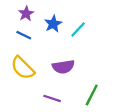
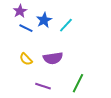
blue line: (24, 35) -> (26, 28), moved
yellow semicircle: (23, 68) -> (26, 59), moved, size x0.6

